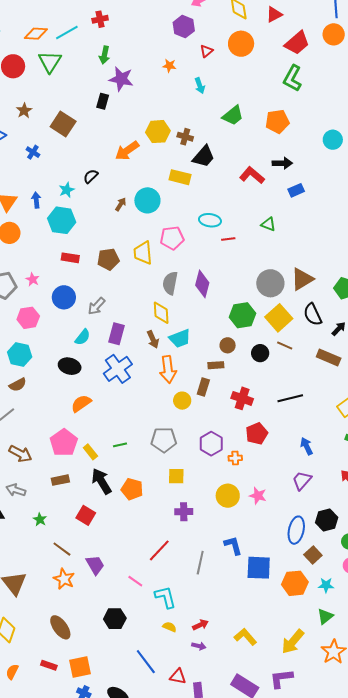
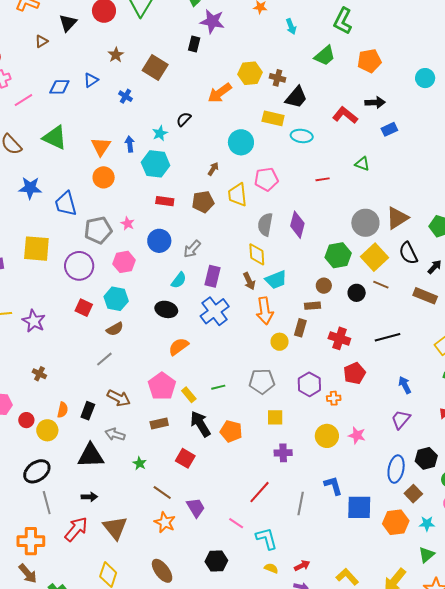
green L-shape: (293, 78) -> (343, 21), moved
brown arrow: (121, 204) -> (213, 169), moved
cyan ellipse: (210, 220) -> (302, 136), moved

